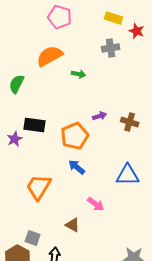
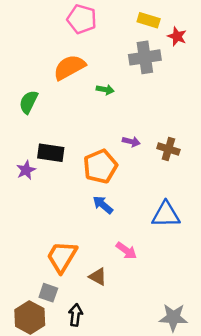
gray cross: (111, 48) -> (145, 57), size x1.4
purple arrow: (100, 116) -> (131, 142), turned 32
orange trapezoid: (39, 187) -> (62, 257), moved

